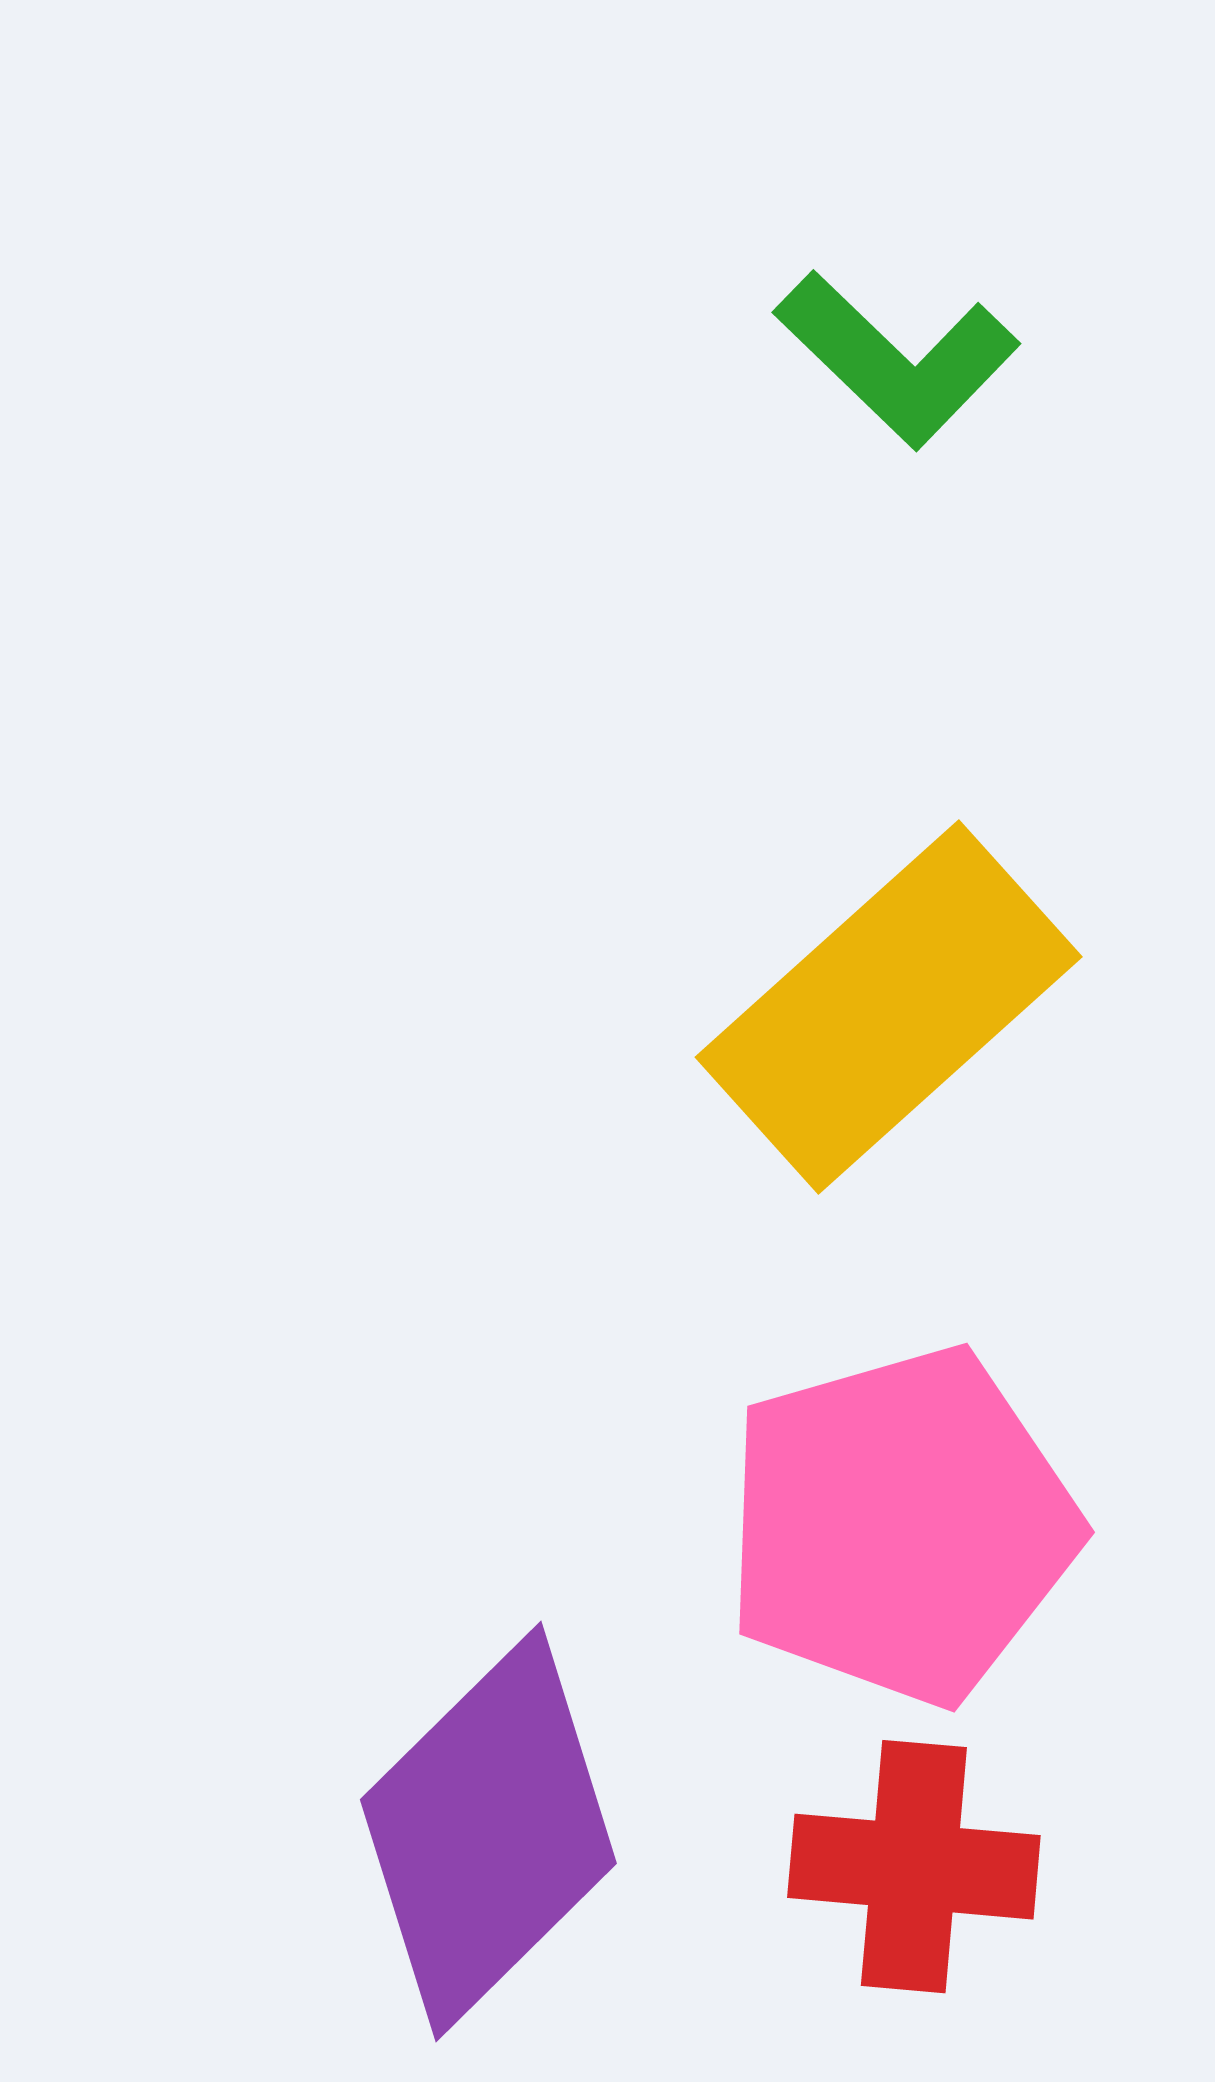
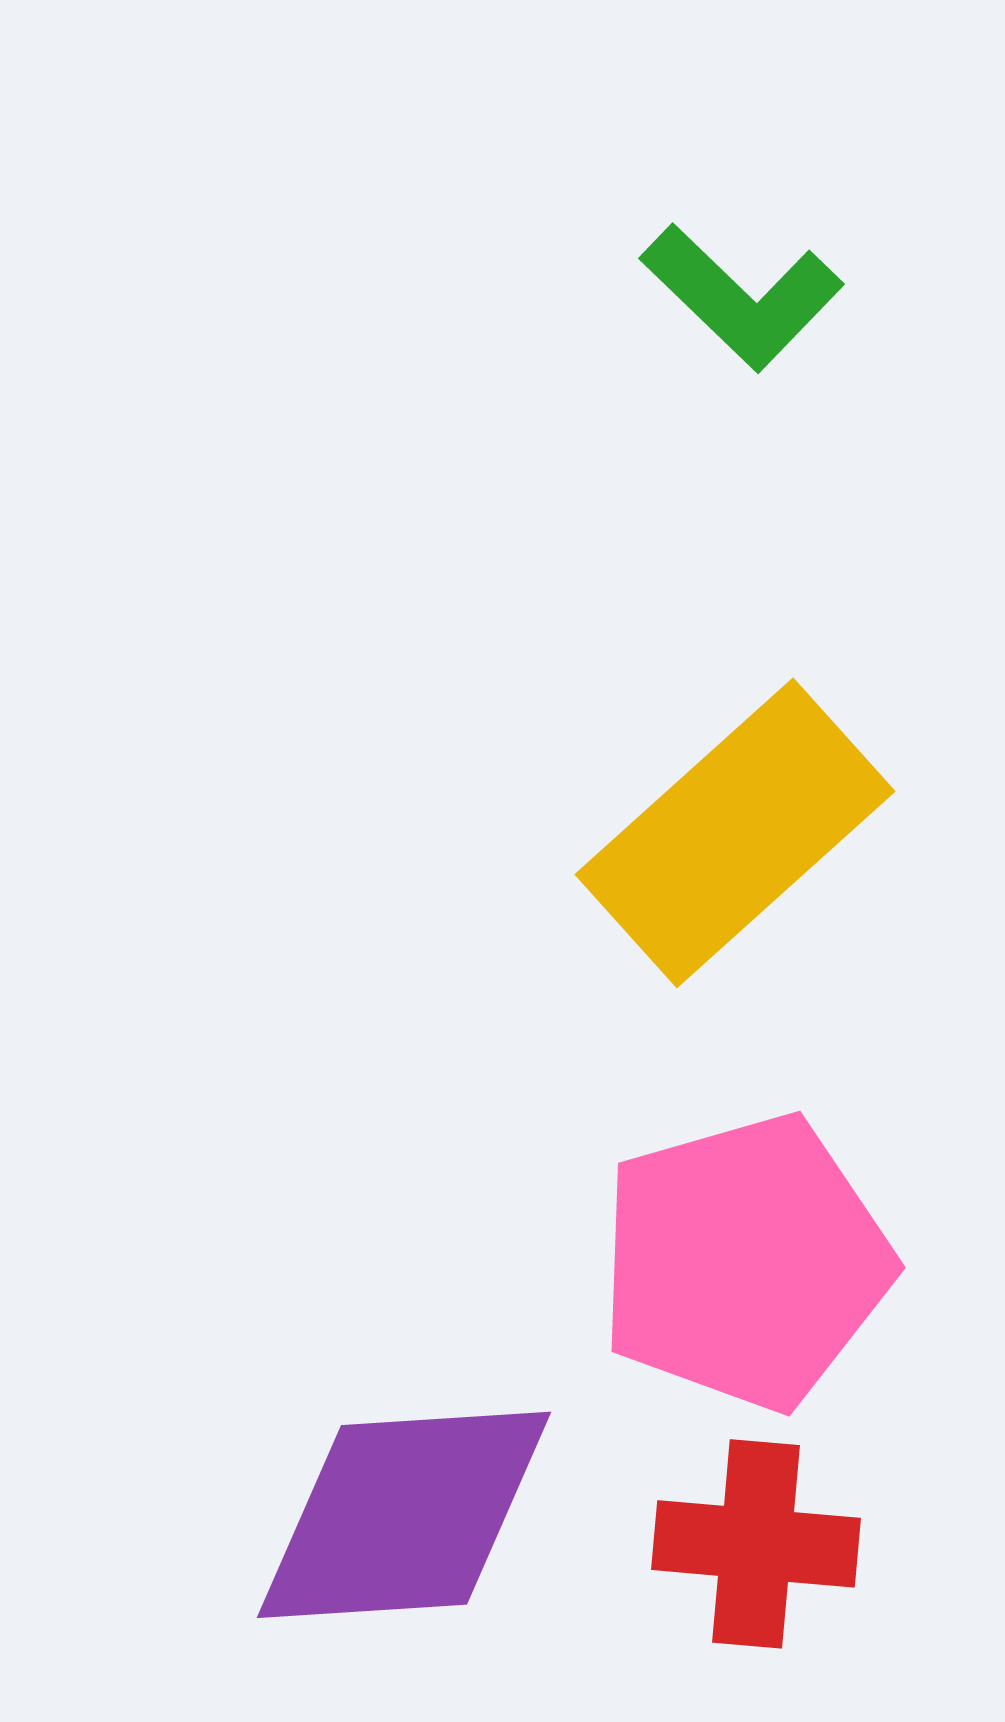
purple diamond: (488, 1831) -> (404, 1515), turned 41

